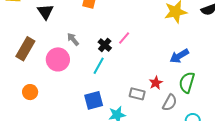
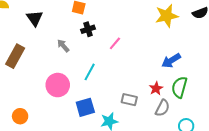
black cross: (105, 45) -> (88, 29), moved, turned 32
pink circle: (58, 59) -> (58, 85), moved
red star: (156, 83) -> (156, 88), moved
orange circle: (30, 92) -> (20, 116), moved

